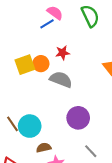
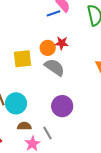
orange circle: (41, 64) -> (48, 48), moved
yellow square: (25, 65) -> (23, 59), moved
gray line: (91, 151) -> (47, 133), moved

